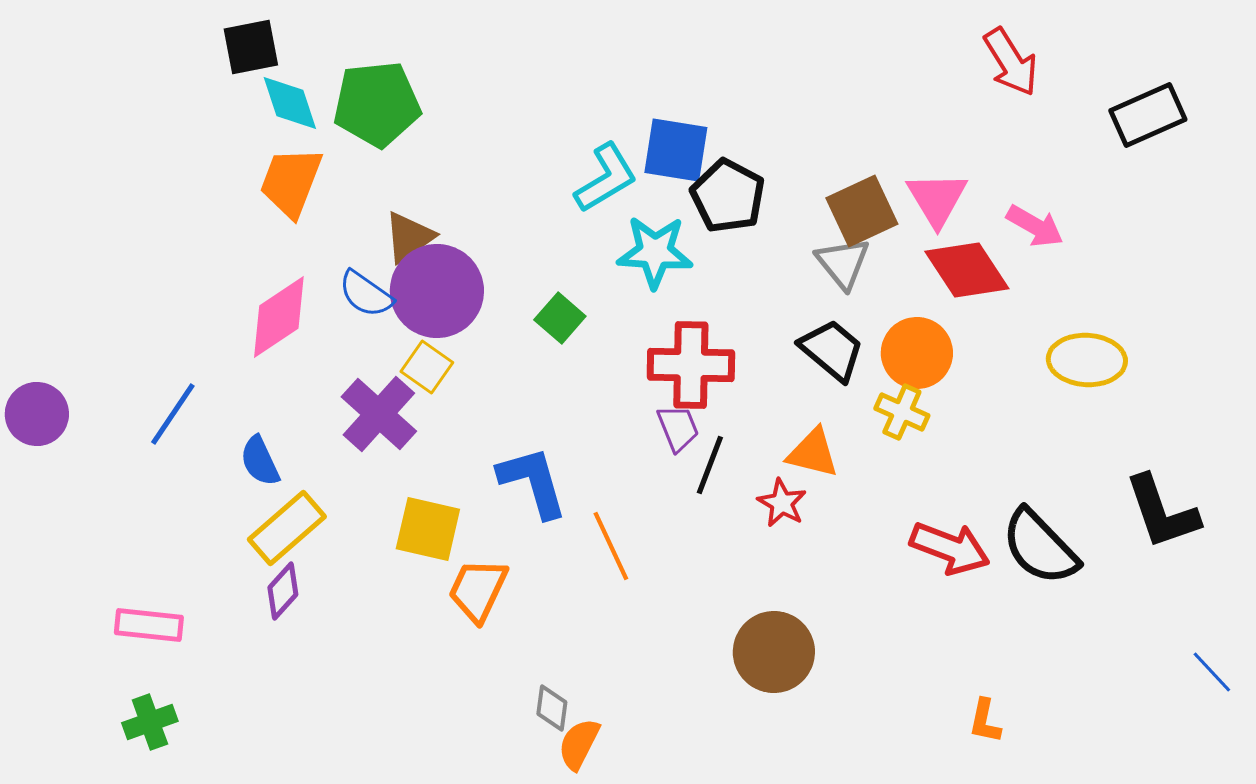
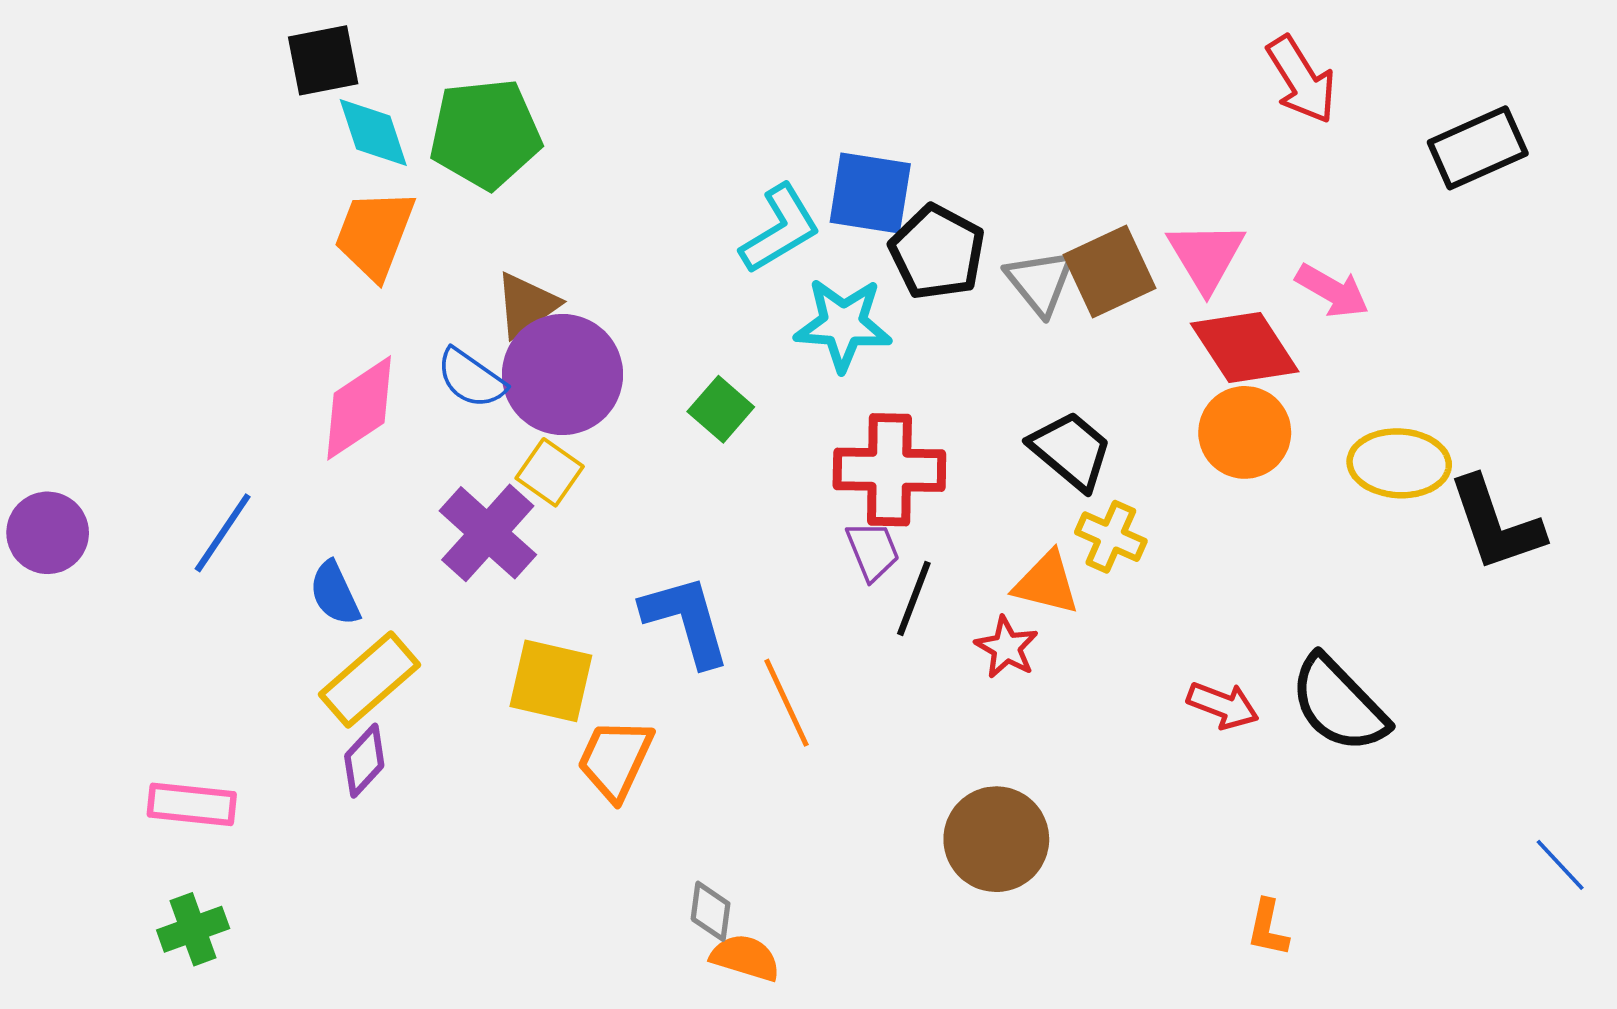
gray triangle: (843, 263) -> (1040, 282), moved
orange circle: (917, 353) -> (1245, 432), moved
yellow cross: (902, 412) -> (1111, 537), moved
black L-shape: (1162, 512) -> (1496, 524), moved
red arrow: (950, 548) -> (1223, 705), size x0.7
orange semicircle: (579, 744) -> (745, 958), turned 80

